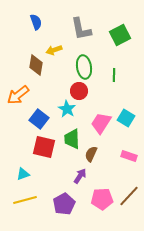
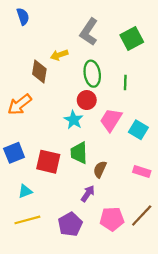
blue semicircle: (36, 22) -> (23, 16), moved
gray L-shape: (81, 29) -> (89, 32), turned 45
blue square: (39, 119) -> (14, 153), moved, turned 30
pink trapezoid: (101, 123) -> (111, 120), moved

